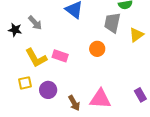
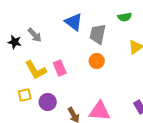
gray trapezoid: (112, 23) -> (98, 34), moved
pink rectangle: (60, 56) -> (60, 68), turned 49

